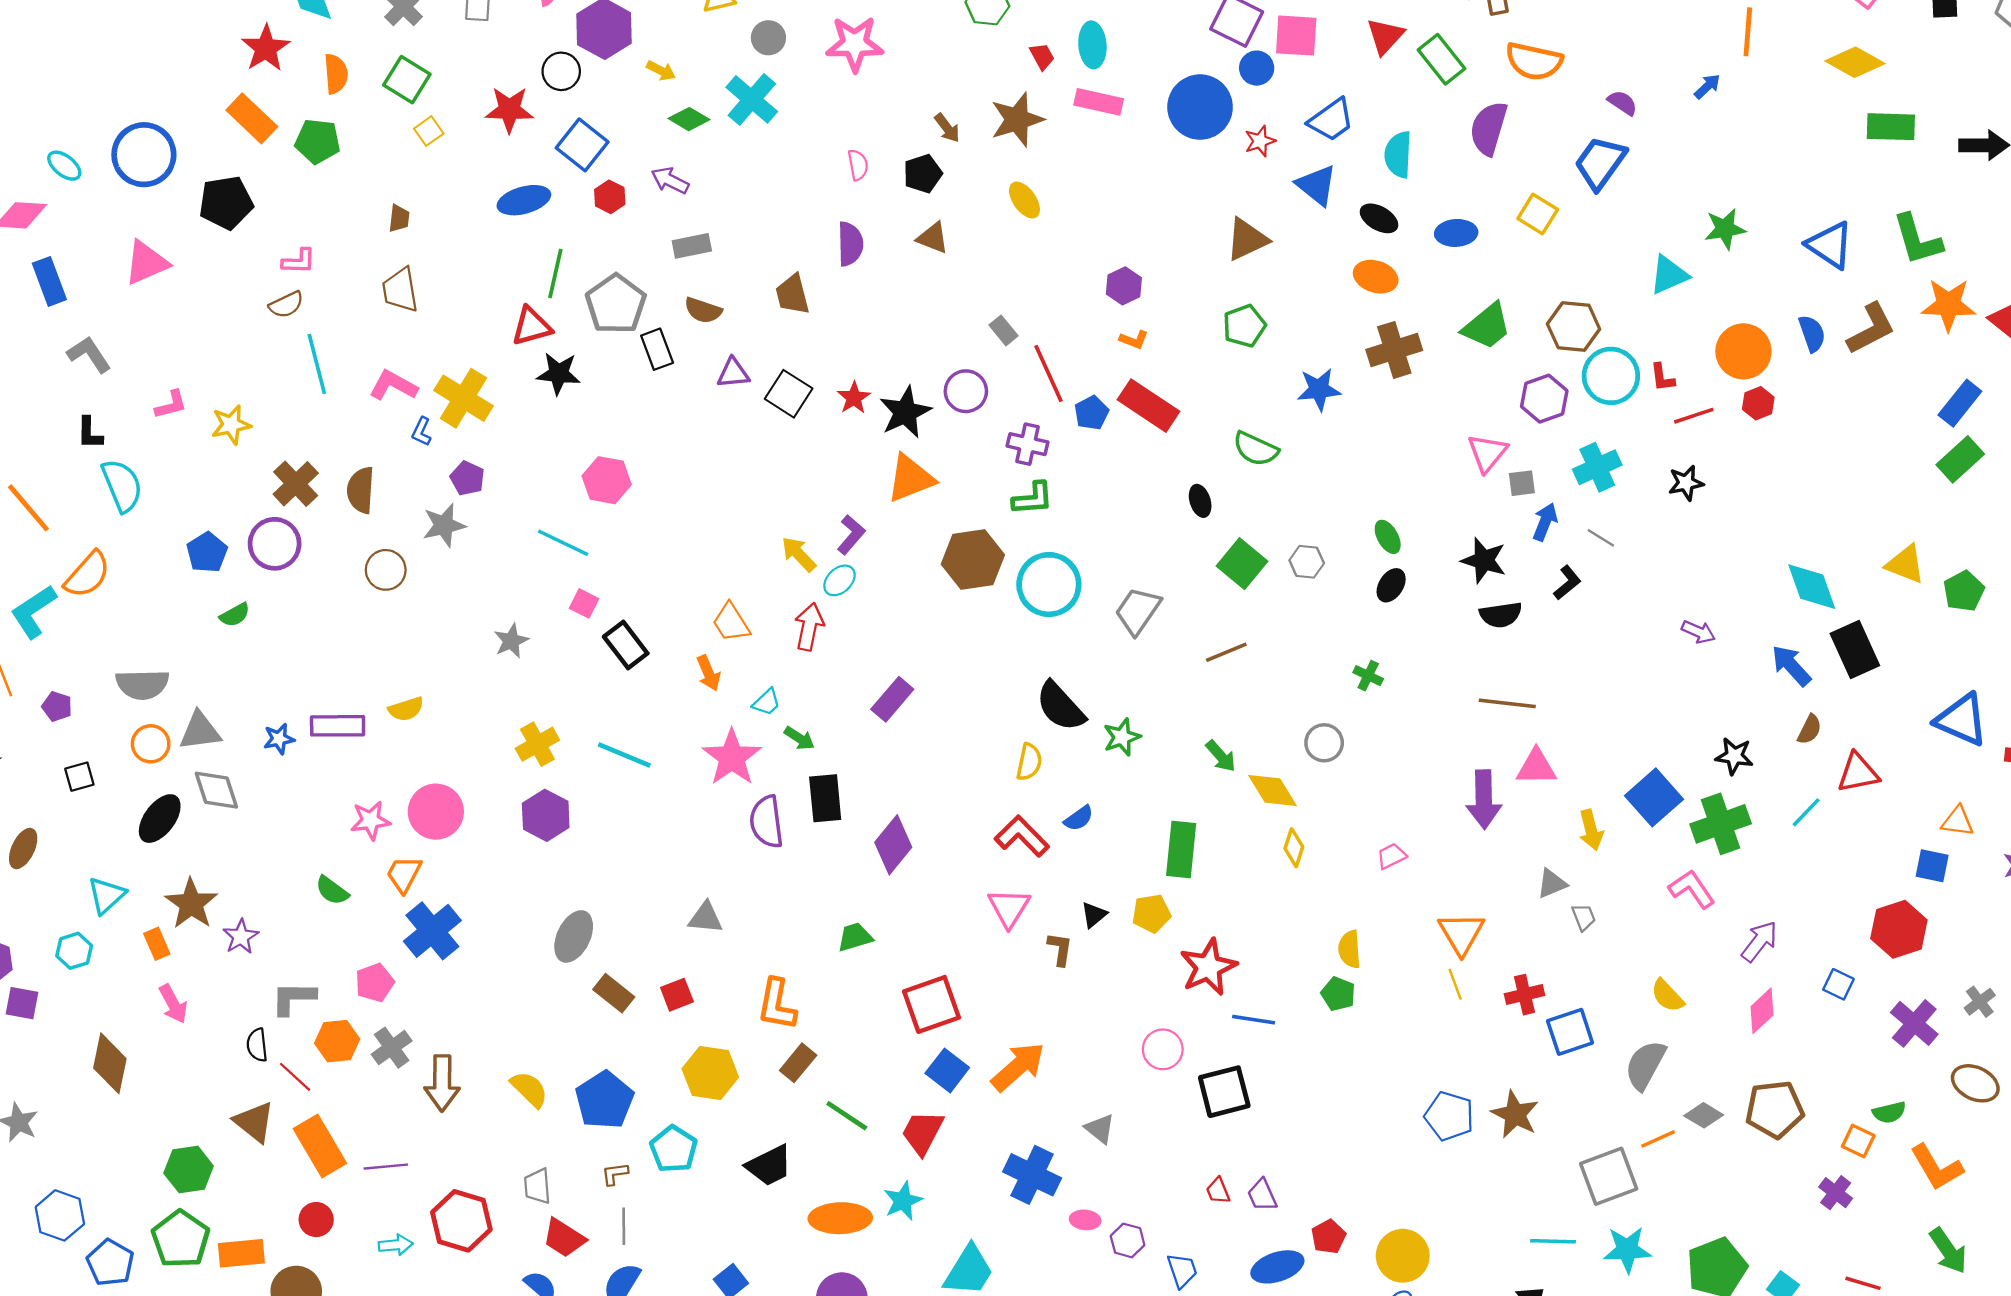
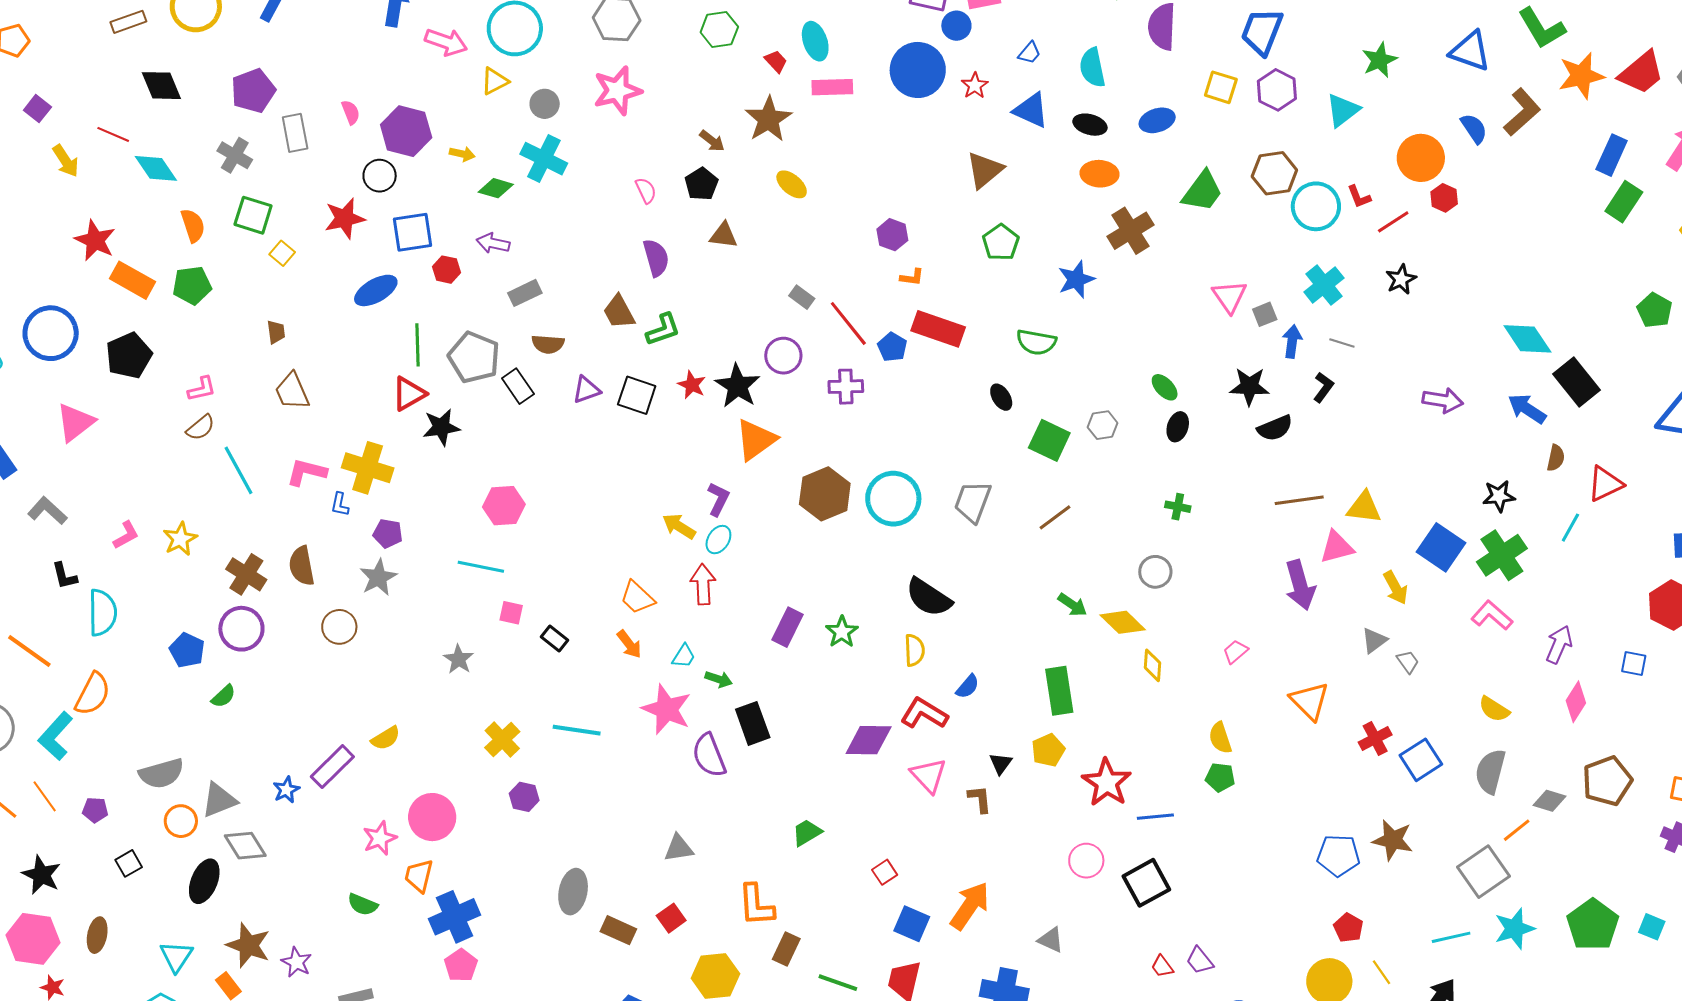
red star: (266, 48) -> (95, 240), moved
blue trapezoid: (1331, 120) -> (1029, 53), size x0.6
blue square: (582, 145) -> (412, 232), turned -33
purple hexagon: (1544, 399) -> (1277, 90), moved
cyan semicircle: (122, 485) -> (102, 613), turned 36
green L-shape: (1033, 499) -> (663, 329), moved
yellow triangle: (1905, 564) -> (1364, 508), moved
purple arrow: (1698, 632) -> (1443, 400), size x1.4
black rectangle: (626, 645) -> (555, 638), size x0.7
purple rectangle: (338, 726) -> (332, 767), turned -30
green star: (1122, 737) -> (842, 632), moved
purple hexagon: (546, 815) -> (524, 797), size x0.7
purple diamond: (893, 845) -> (869, 740), moved, turned 66
blue cross: (432, 931) -> (454, 917), turned 30
pink pentagon: (375, 983) -> (461, 965), moved
yellow line: (1455, 984) -> (1382, 972), moved
red square: (932, 1004) -> (885, 872), size x0.5
red pentagon: (1328, 1237) -> (1348, 928), moved

